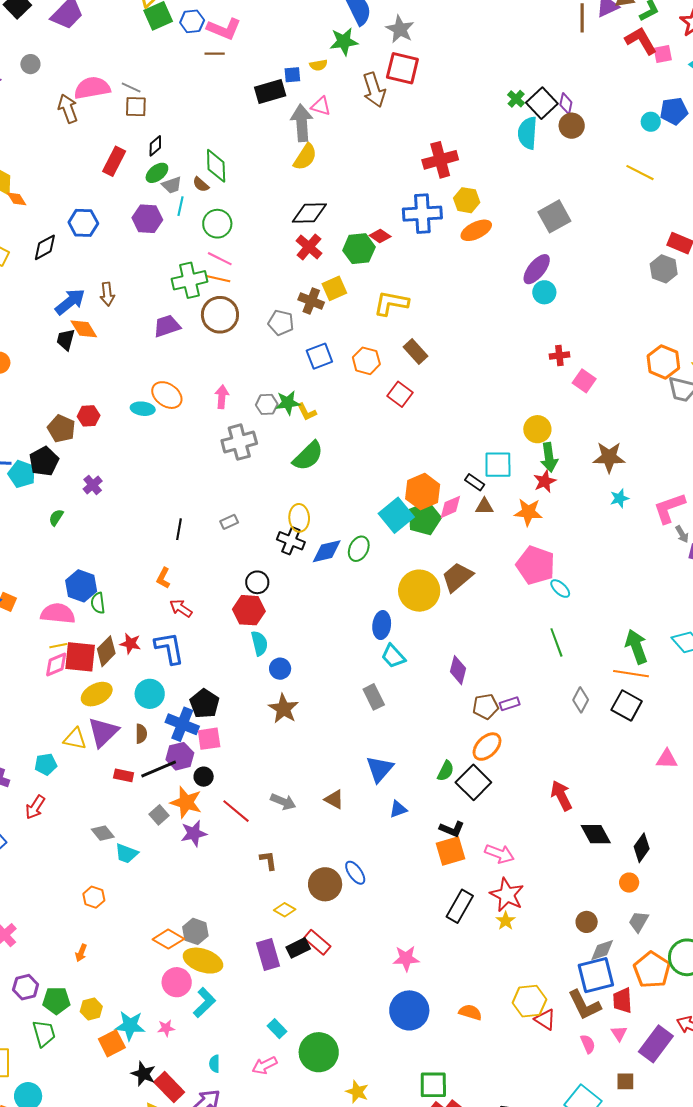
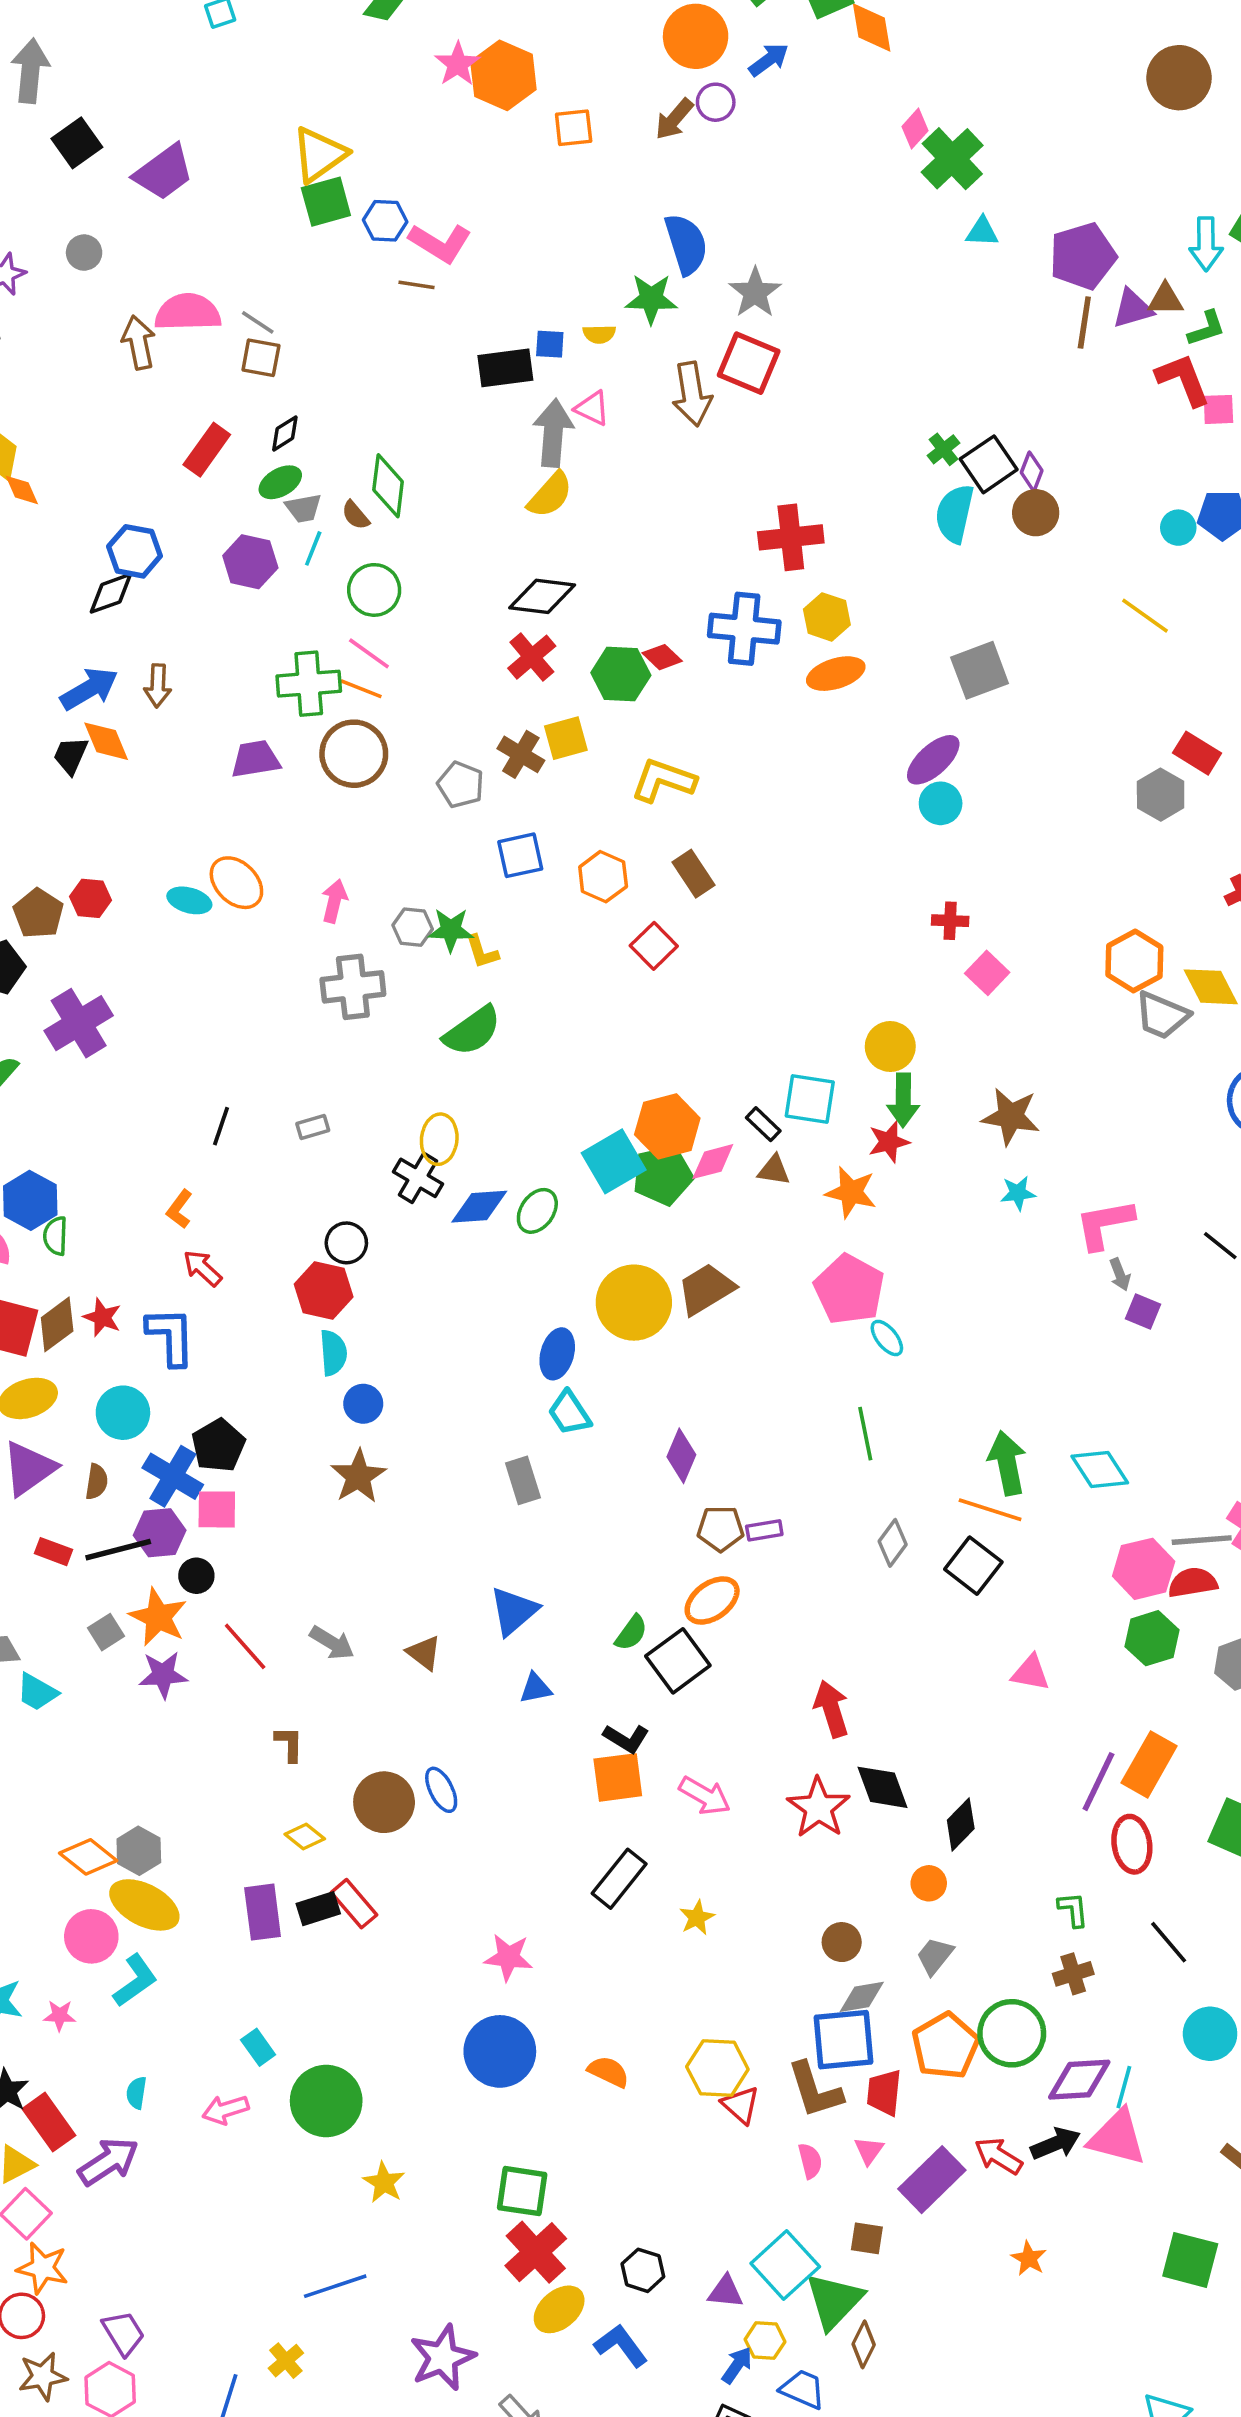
black diamond: (45, 247) -> (111, 593), moved
purple cross: (93, 485) -> (79, 1023), size x1.8
red star: (507, 895) -> (818, 1808), moved

